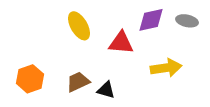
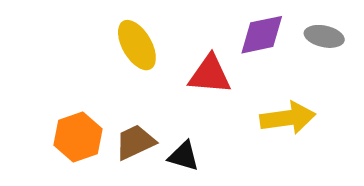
orange hexagon: (30, 79) -> (78, 137), moved

